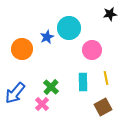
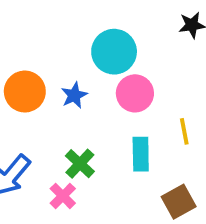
blue star: (47, 37) -> (74, 95), moved
pink circle: (92, 50) -> (135, 93), moved
yellow line: (106, 78) -> (184, 131), moved

